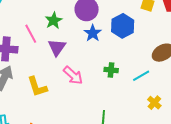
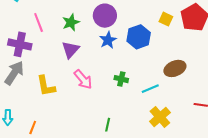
pink line: (31, 34) -> (39, 23), moved
yellow cross: (154, 103) -> (160, 117), size x1.5

